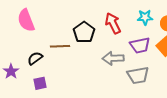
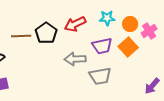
red arrow: (113, 23) -> (75, 24), turned -90
brown line: (60, 46) -> (21, 36), moved

